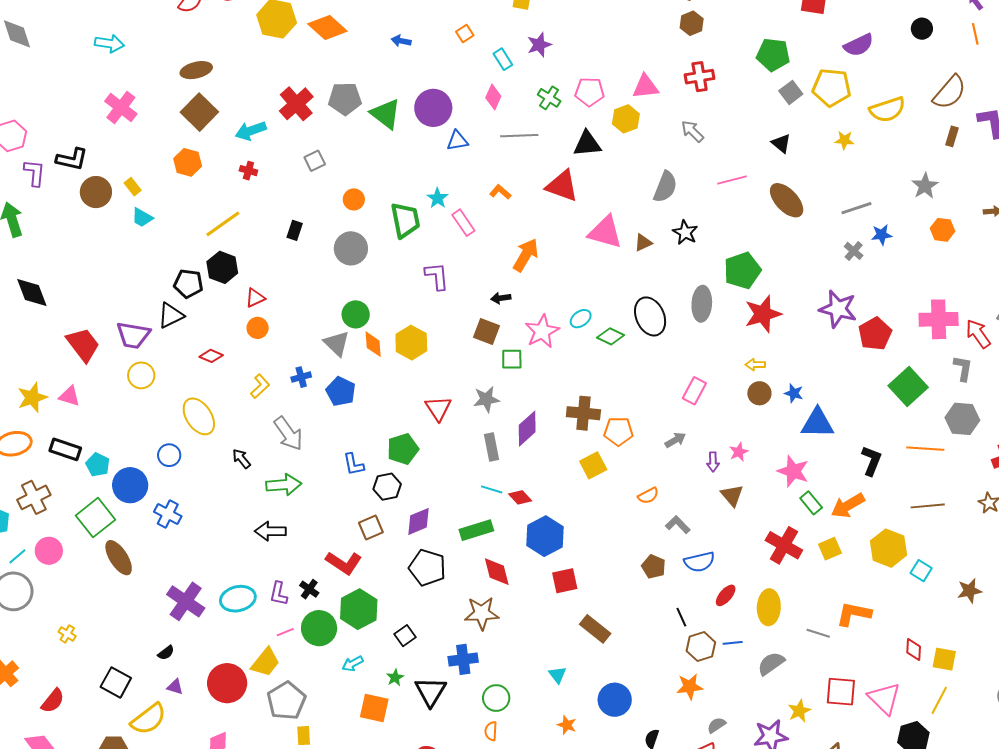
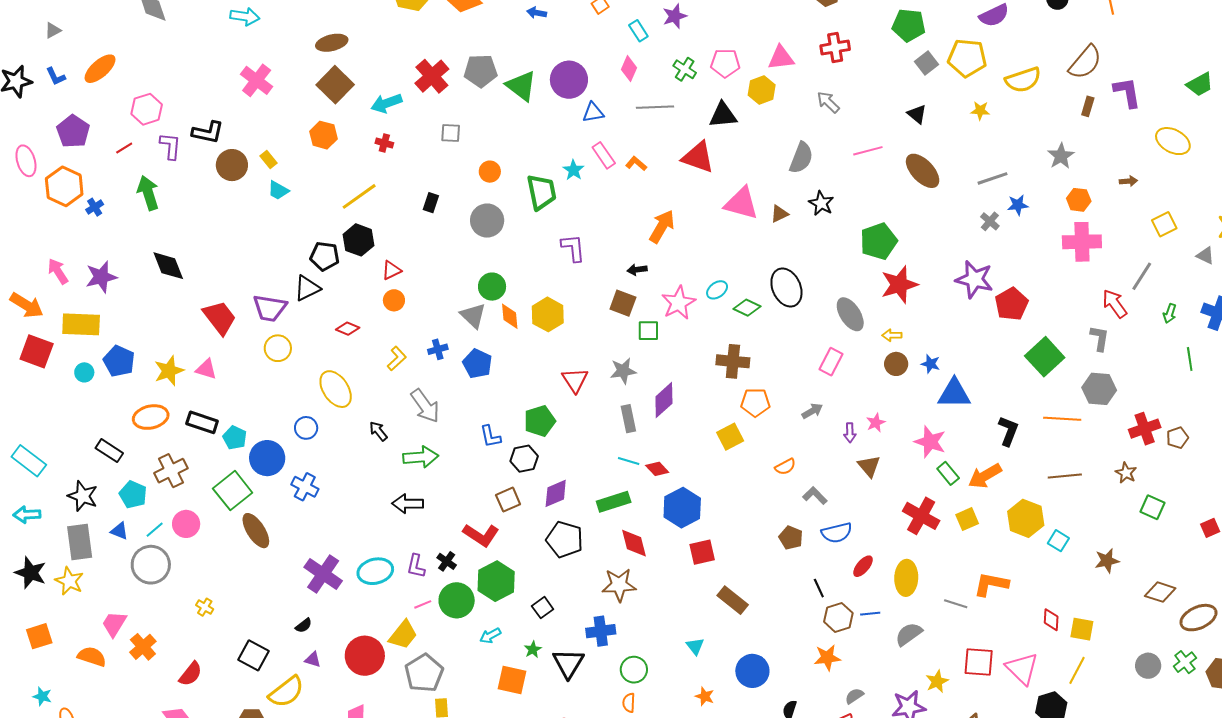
gray square: (315, 161) -> (451, 133), turned 30
pink rectangle: (463, 223) -> (604, 155), moved
gray ellipse: (702, 304) -> (850, 314), moved, turned -36
pink cross: (939, 319) -> (1082, 242), moved
brown cross: (583, 413) -> (733, 361), moved

